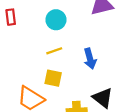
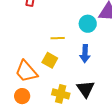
cyan circle: (56, 20) -> (88, 24), moved

